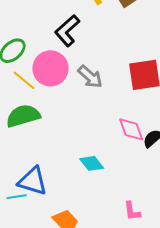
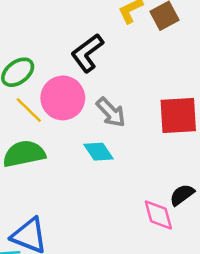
pink diamond: (131, 129) -> (158, 215), moved
cyan diamond: (92, 163) -> (98, 152), moved

